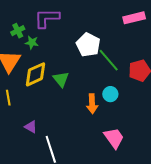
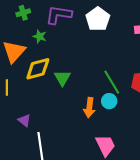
green cross: (18, 31) -> (23, 13), moved
white pentagon: (88, 45) -> (98, 19), moved
green line: (109, 60) -> (112, 82), moved

